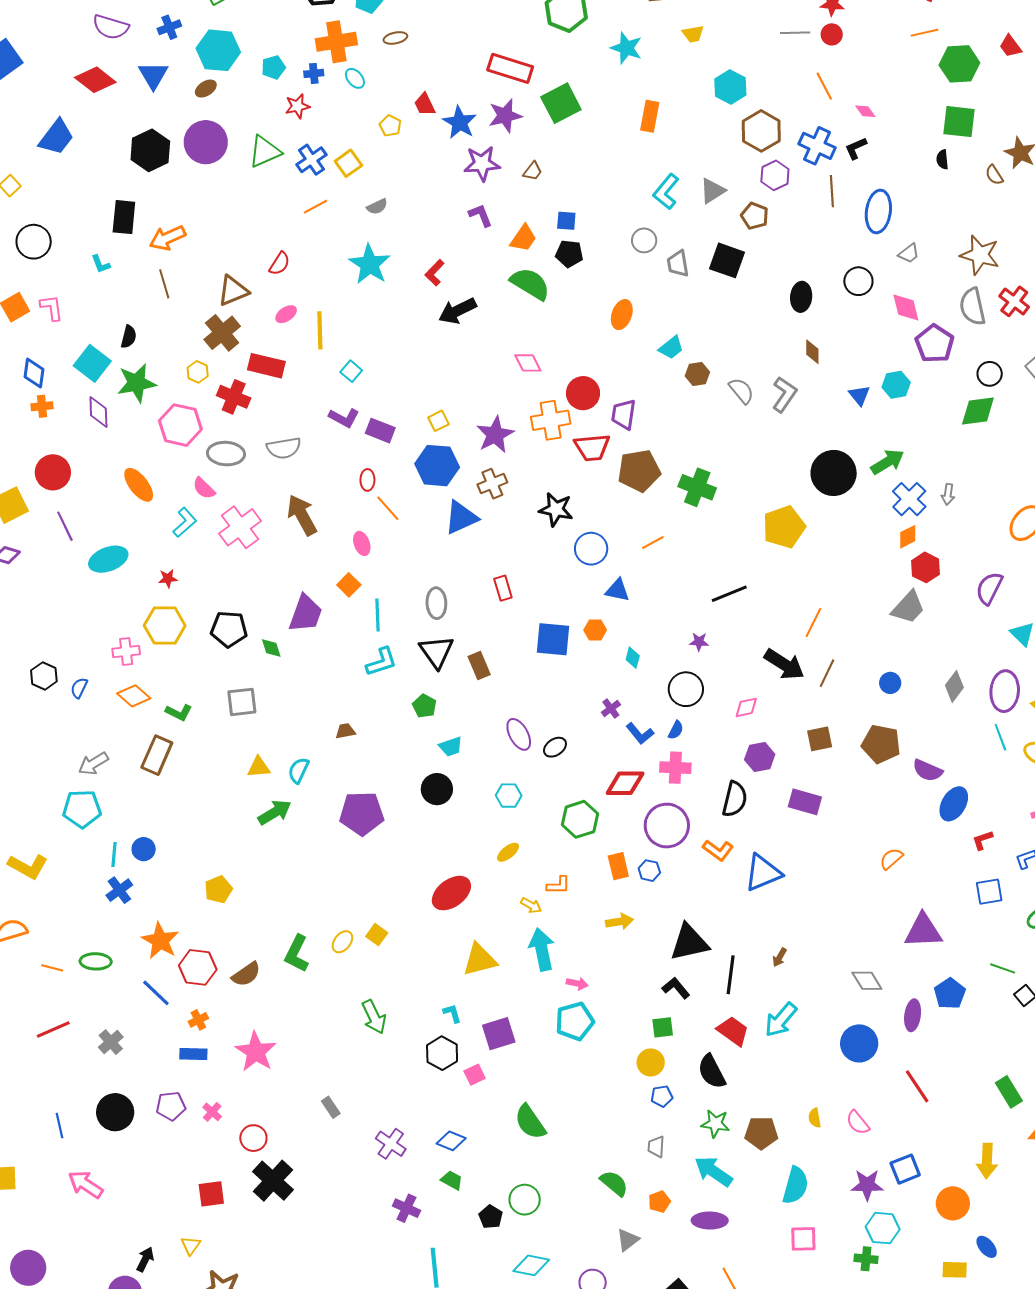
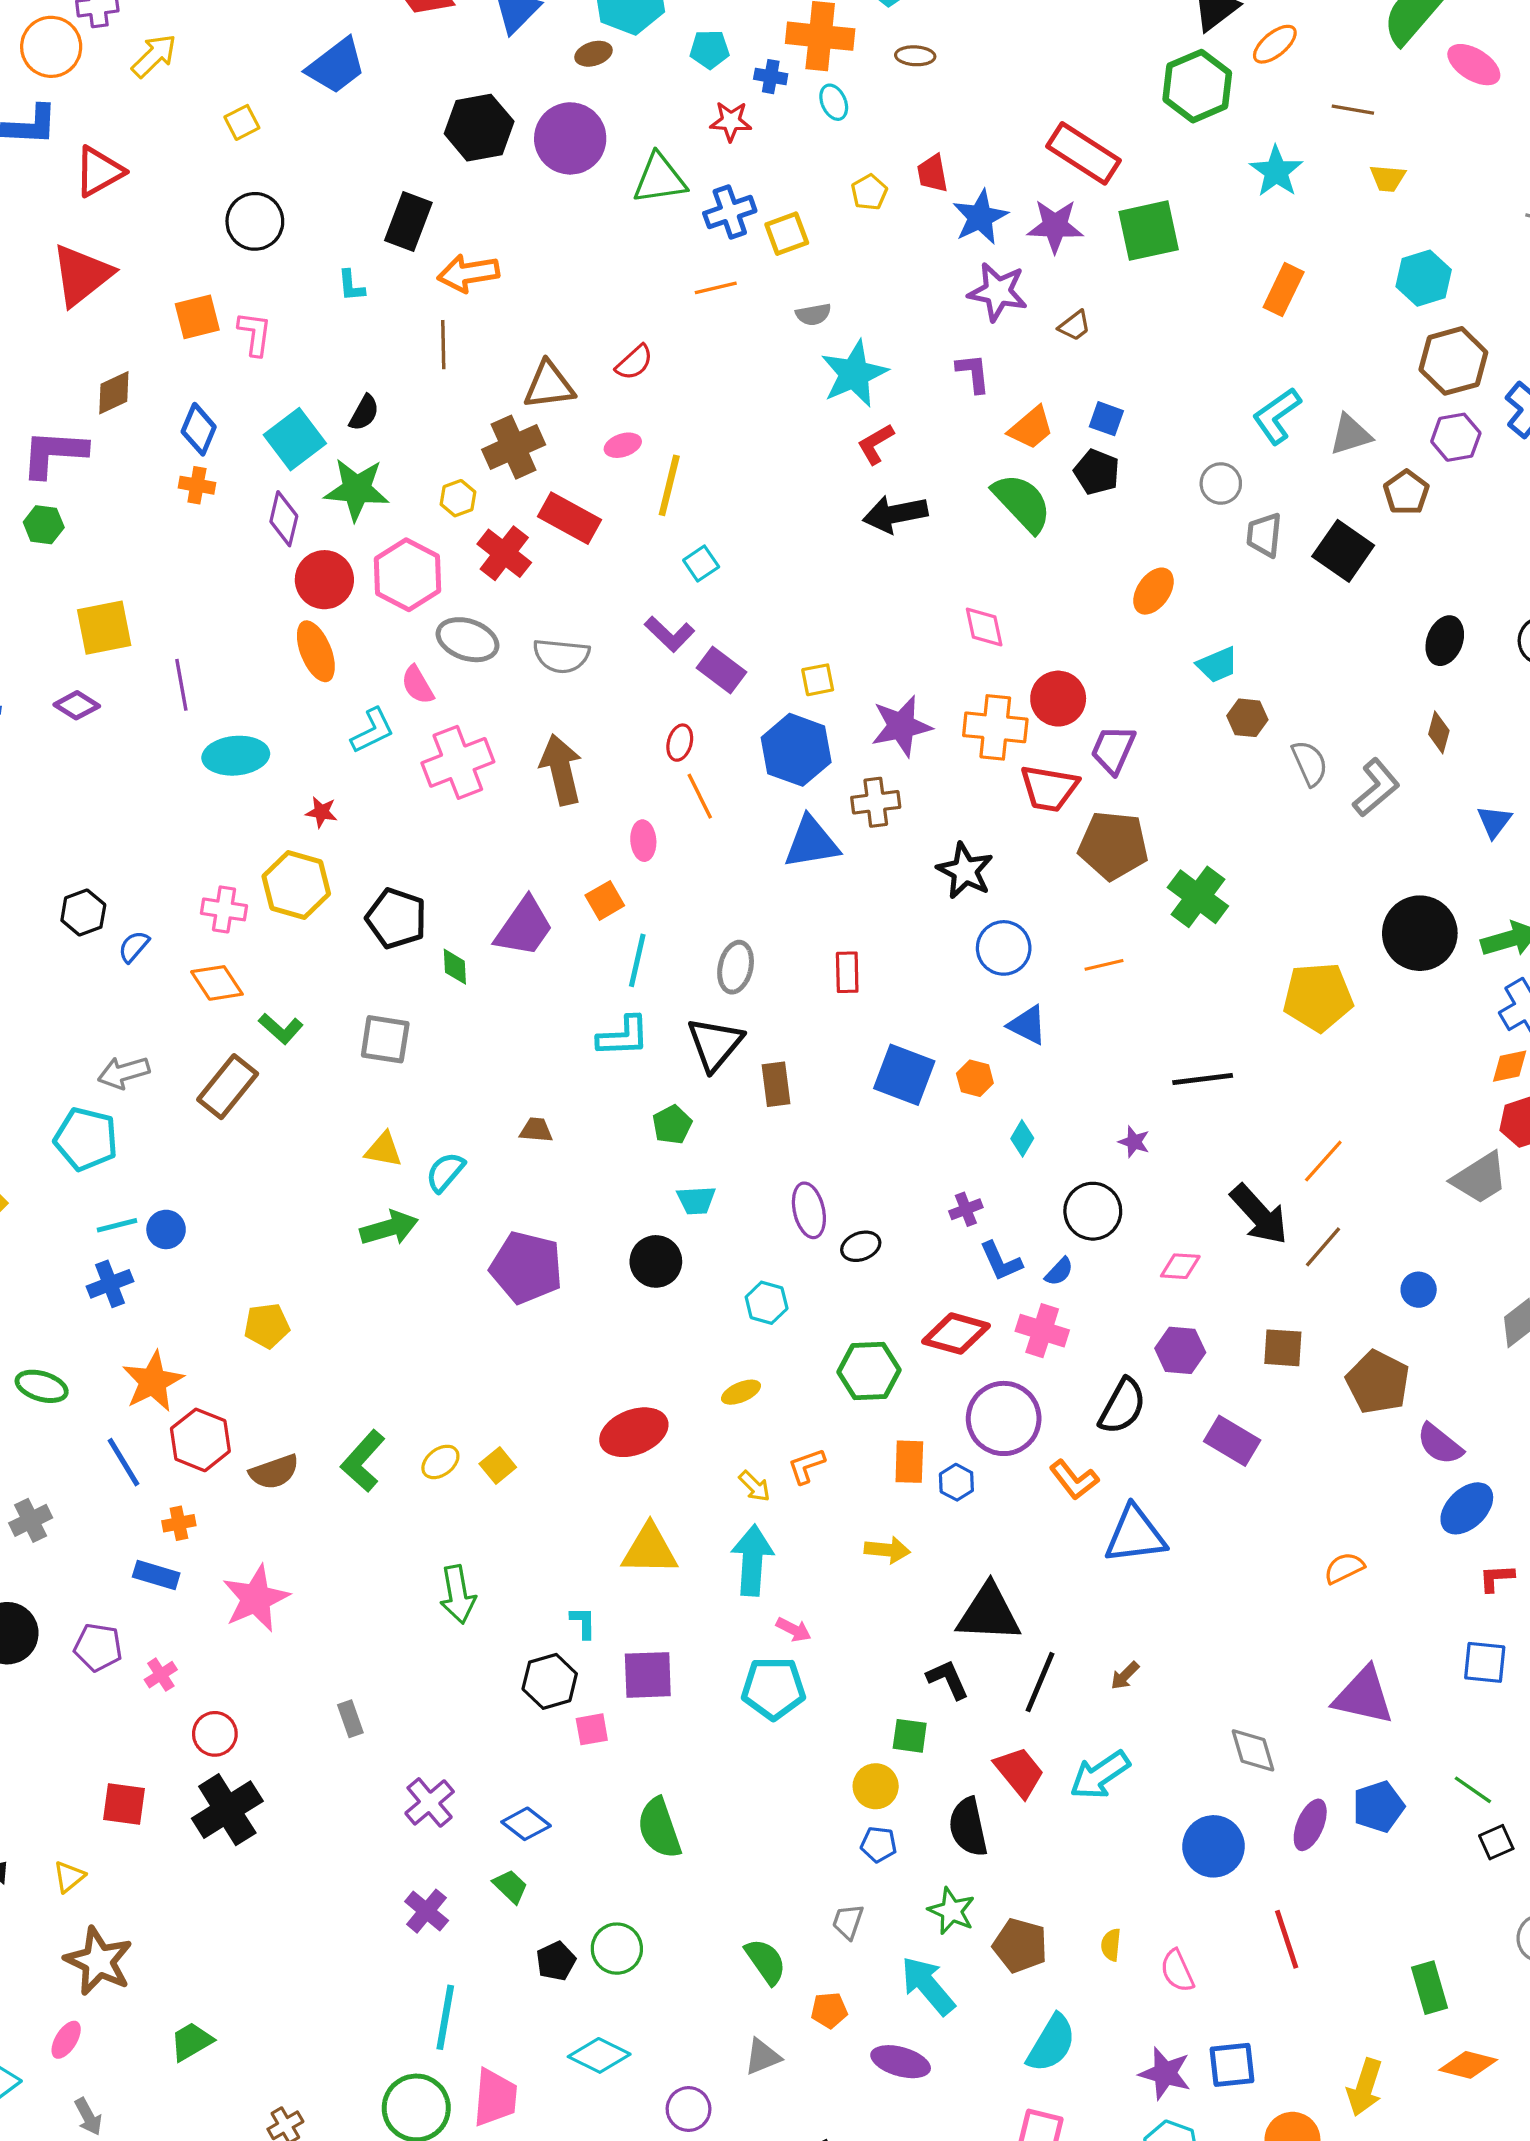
cyan star: (370, 264) -> (854, 374), moved
red circle: (53, 472) -> (324, 580), moved
cyan line: (114, 855) -> (117, 1225), turned 55
orange L-shape: (558, 885) -> (806, 1466), turned 145

